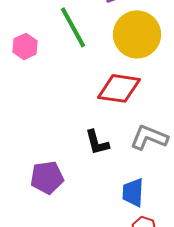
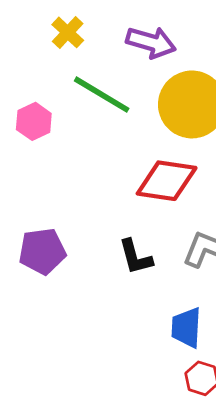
green line: (73, 27) -> (102, 95), turned -30
purple pentagon: (47, 177) -> (42, 251), moved

